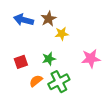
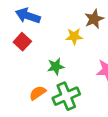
brown star: (49, 19) -> (94, 19), moved
red square: (21, 62) -> (22, 42), moved, turned -32

